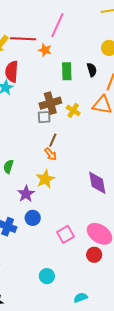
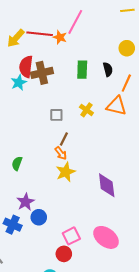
orange star: (45, 50) -> (60, 37), moved
brown cross: (50, 103) -> (42, 73), moved
yellow star: (45, 179) -> (66, 172), moved
purple star: (26, 194) -> (26, 202), moved
red circle: (94, 255) -> (64, 254), moved

